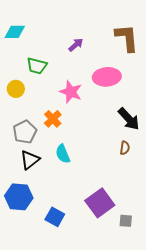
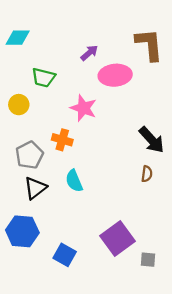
pink ellipse: (107, 77) -> (115, 75), moved
orange cross: (53, 119) -> (62, 140), turned -30

